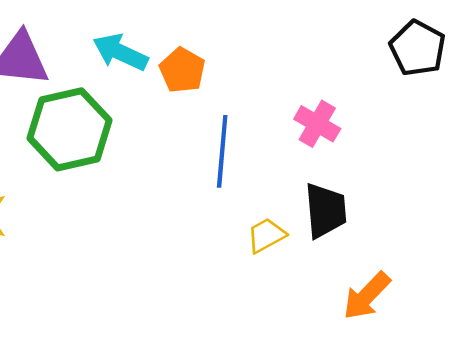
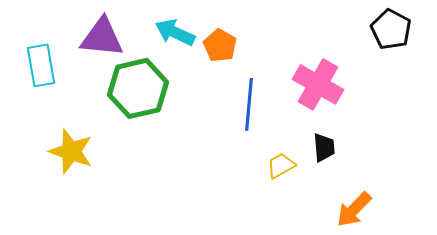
pink cross: (317, 124) -> (318, 84), size x1.5
black trapezoid: (325, 211) -> (324, 147), size x0.7

